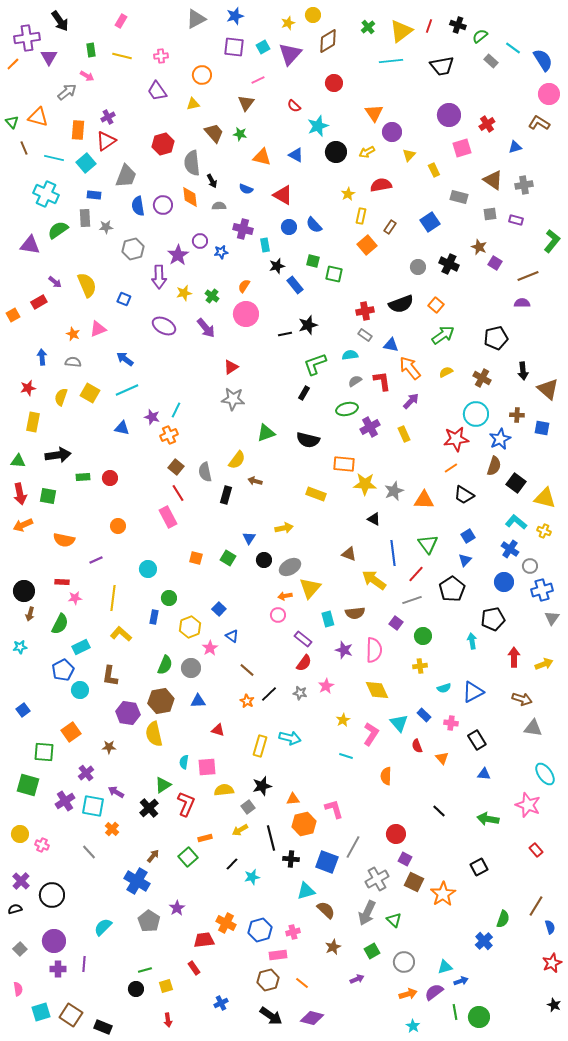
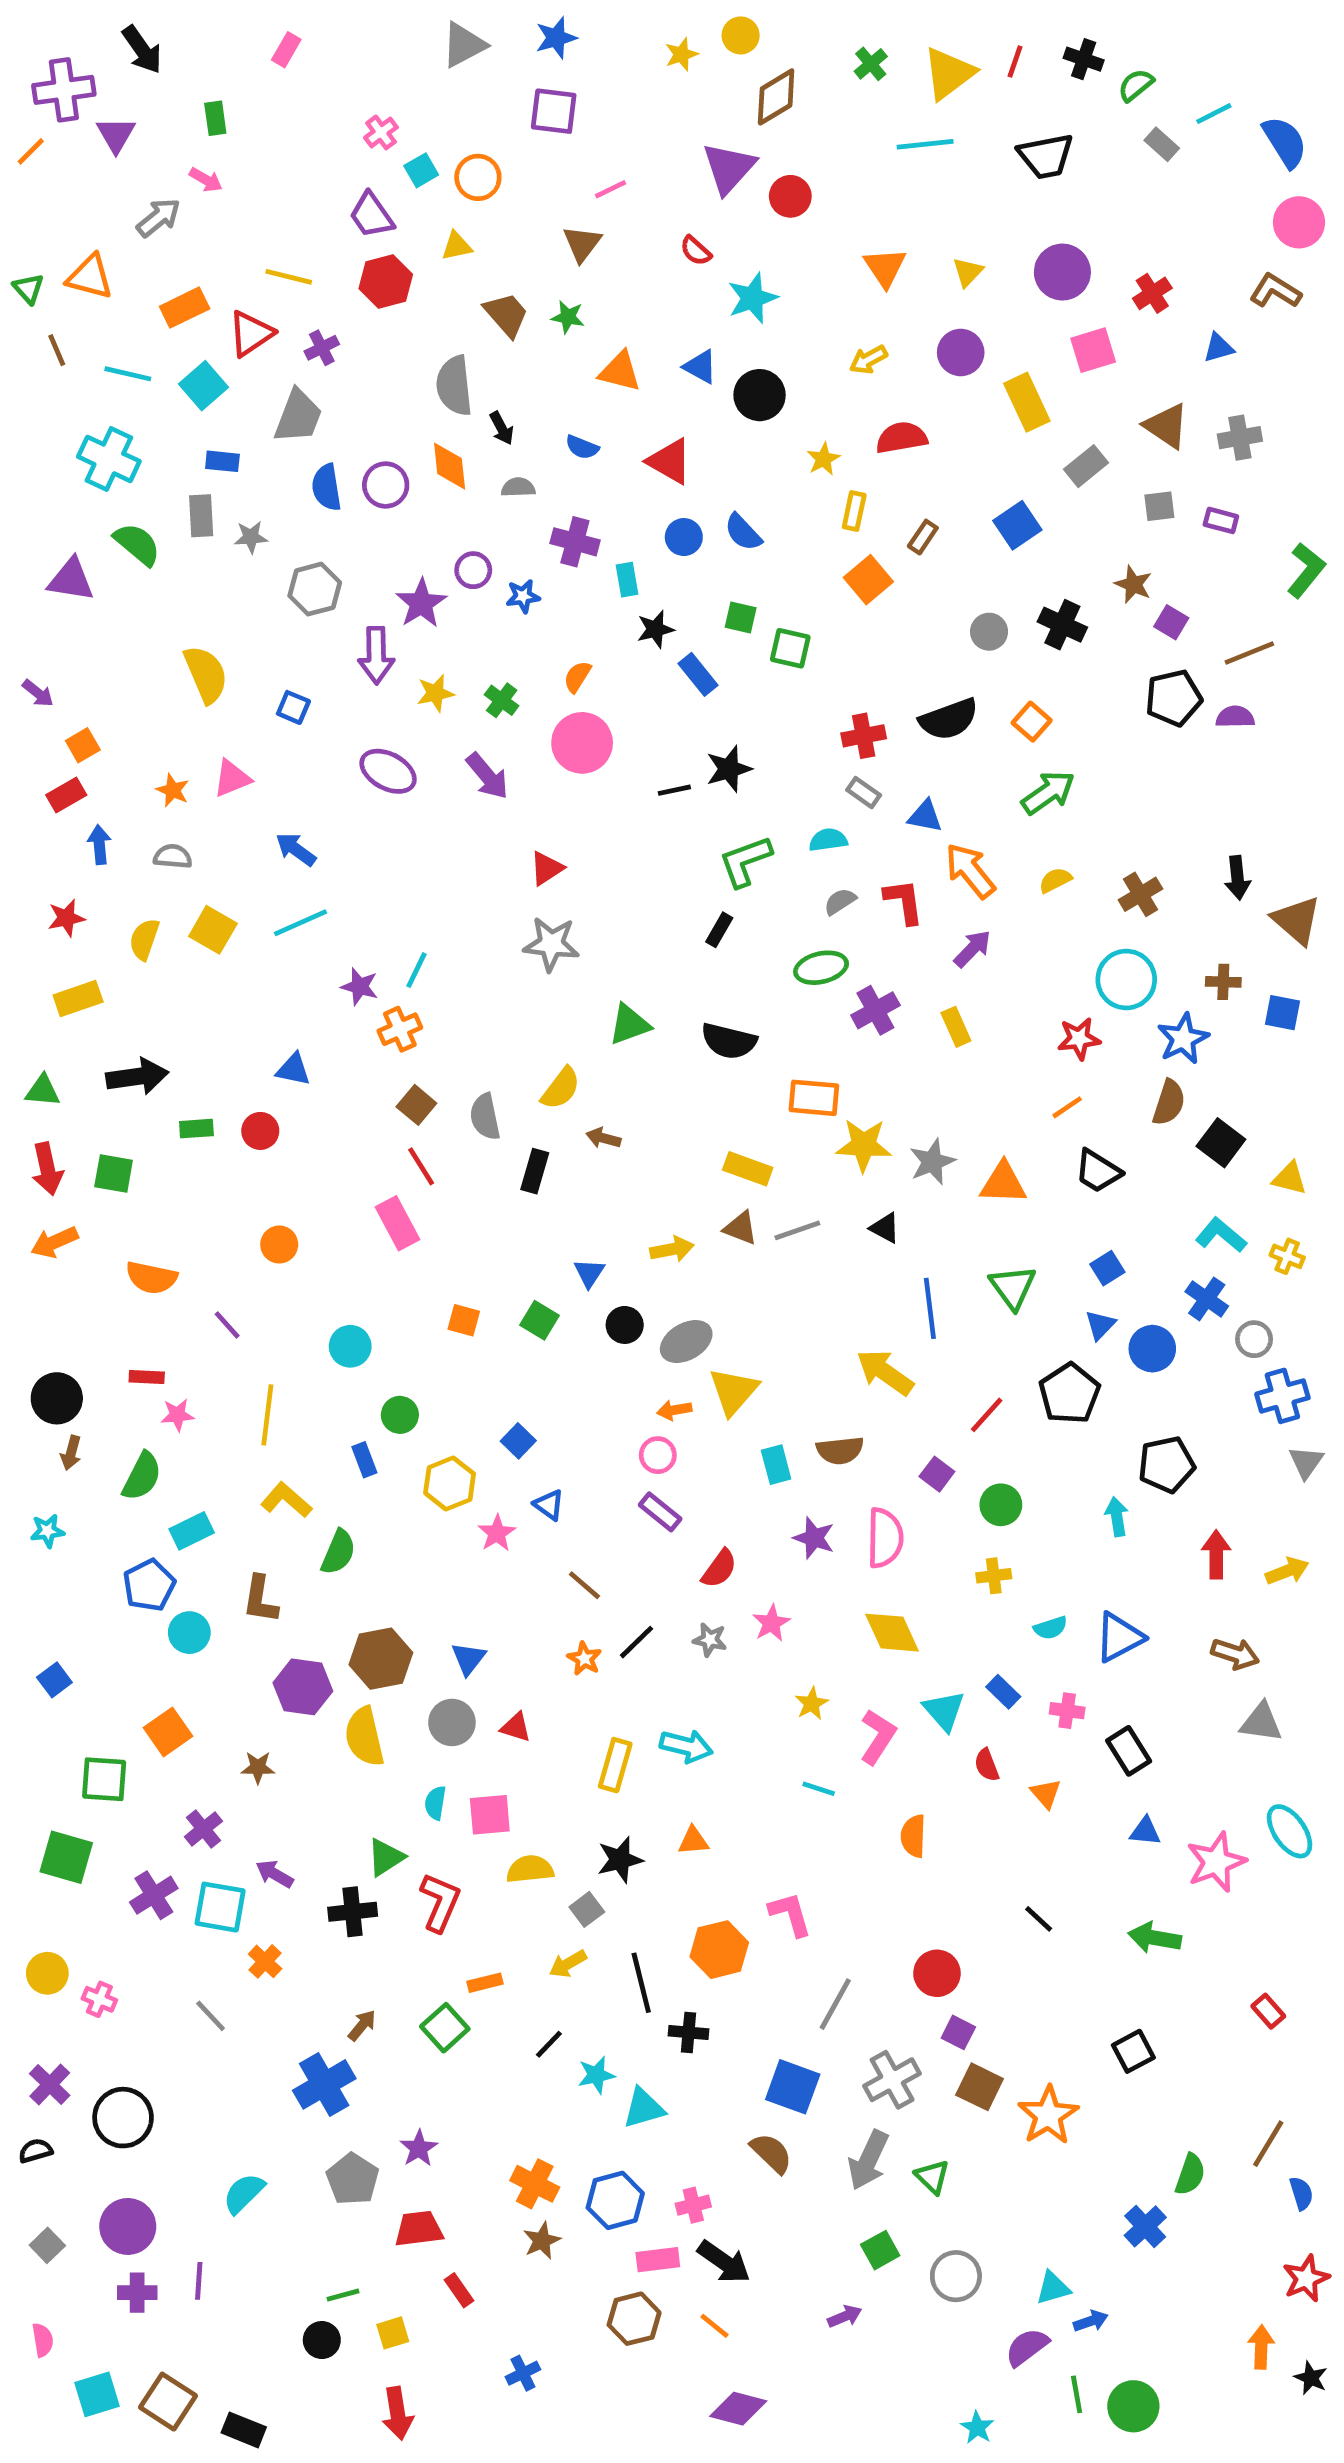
cyan square: (263, 47) -> (421, 170), moved
cyan line: (513, 48) -> (1214, 114), turned -63
purple triangle: (290, 54) -> (729, 168), moved
yellow line: (122, 56) -> (289, 277), moved
pink cross: (161, 56) -> (381, 132), turned -32
purple cross: (108, 117) -> (322, 348), moved
orange rectangle: (78, 130) -> (185, 308), turned 60
purple circle: (392, 132) -> (961, 352), moved
red hexagon: (163, 144) -> (386, 282), moved
black circle: (336, 152) -> (760, 395), moved
yellow triangle: (409, 155) -> (968, 272), moved
yellow rectangle: (434, 170) -> (1027, 402), size x1.6
gray rectangle: (459, 197) -> (1086, 466), turned -54
green semicircle: (58, 230) -> (137, 544), turned 75
purple arrow: (55, 282) -> (38, 693), moved
red rectangle: (39, 302) -> (66, 795), moved
orange square: (13, 315) -> (83, 745), moved
black pentagon: (496, 338) -> (1174, 698), moved
brown cross: (482, 378) -> (1140, 894), turned 30
yellow rectangle: (33, 422) -> (78, 998), turned 60
blue triangle: (122, 428) -> (293, 1069), moved
red star: (456, 439) -> (1079, 1039), size x0.7
yellow triangle: (545, 498) -> (1290, 1178), size x0.7
brown triangle: (349, 554) -> (741, 1228), moved
purple line: (96, 560) -> (227, 1325), turned 72
red line: (416, 574) -> (987, 1415), moved
blue circle: (504, 582) -> (1152, 1349), moved
gray line: (412, 600) -> (797, 1230), moved
blue rectangle: (154, 617) -> (364, 1460), turned -32
purple rectangle: (303, 639) -> (660, 1512), moved
green semicircle: (165, 665) -> (338, 1552), moved
gray circle: (191, 668) -> (452, 1722), moved
blue triangle: (198, 701) -> (468, 1659), turned -49
orange triangle: (293, 799) -> (693, 1841), moved
pink star: (528, 805) -> (1216, 1862), moved, turned 30
black cross: (149, 808) -> (353, 1912), turned 36
blue square: (327, 862) -> (793, 2087), moved
blue cross: (137, 881) -> (324, 2084), turned 30
cyan triangle: (306, 891) -> (644, 2108), moved
red trapezoid: (204, 940) -> (419, 2229), moved
brown star: (333, 947) -> (542, 2241), moved
orange arrow: (408, 994) -> (1261, 2347), moved, turned -72
black arrow: (271, 1016) -> (724, 2262), moved
red arrow: (168, 1020) -> (398, 2413), size x1.5

